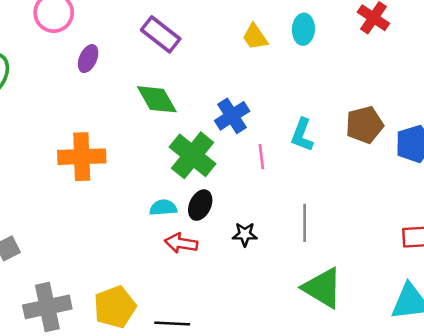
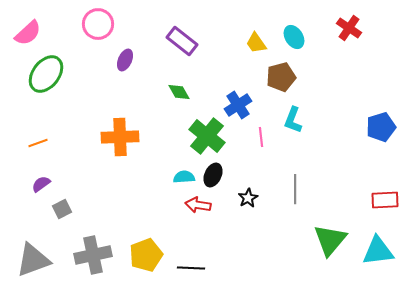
cyan ellipse: (303, 29) -> (294, 37), turned -35
green diamond: (157, 99) -> (179, 92), size x0.7
brown pentagon: (365, 125) -> (281, 77), moved
black star: (245, 234) -> (248, 198), turned -30
green triangle: (323, 288) -> (330, 240), moved, turned 39

